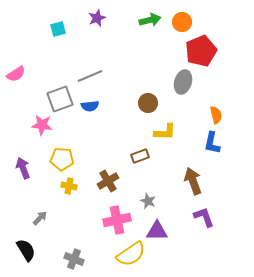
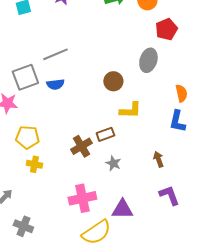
red pentagon: (201, 51) -> (166, 29), size x0.7
brown cross: (108, 181) -> (81, 146), moved
brown arrow: (193, 181) -> (158, 159), size x0.6
gray star: (148, 201) -> (113, 163), moved
gray cross: (74, 259) -> (23, 226), moved

